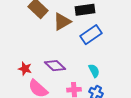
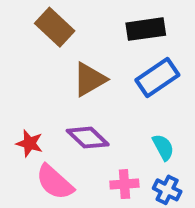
brown triangle: (62, 22) -> (90, 79), moved

